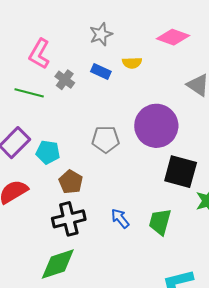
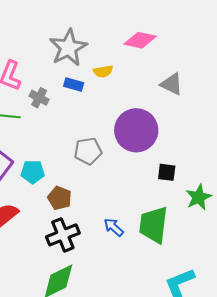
gray star: (101, 34) -> (68, 48), size x1.6
black square: (181, 172) -> (167, 172), size x0.6
green trapezoid: (160, 222) -> (154, 225), size x1.4

